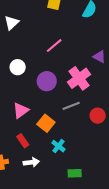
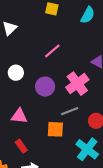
pink triangle: (21, 110) -> (19, 116), turned 42
orange square: (46, 123) -> (55, 129), moved, turned -36
cyan cross: (58, 146) -> (87, 149), moved, size x1.6

